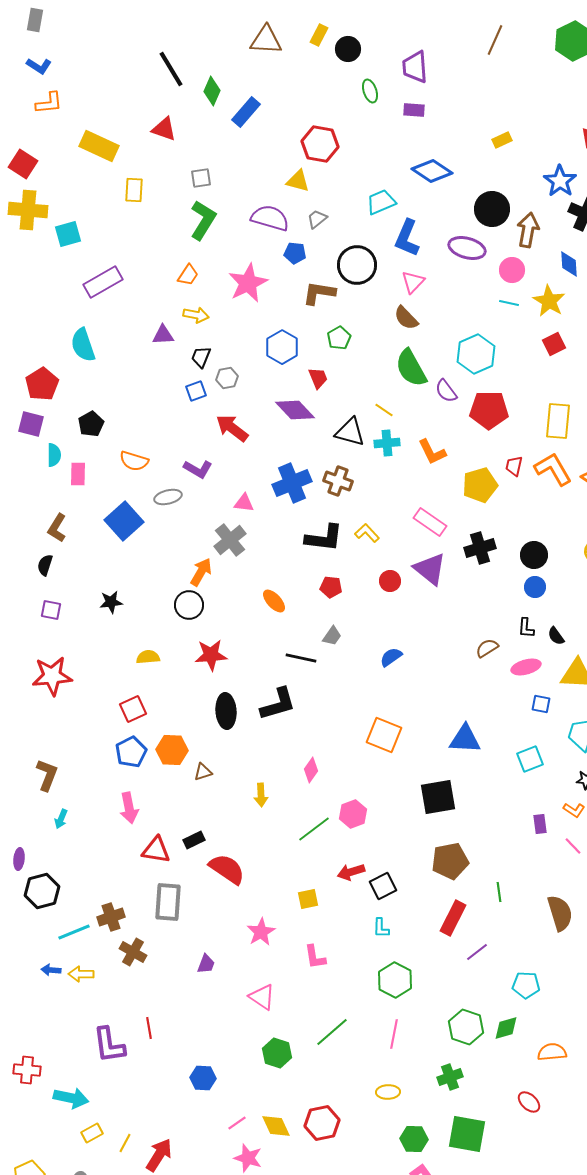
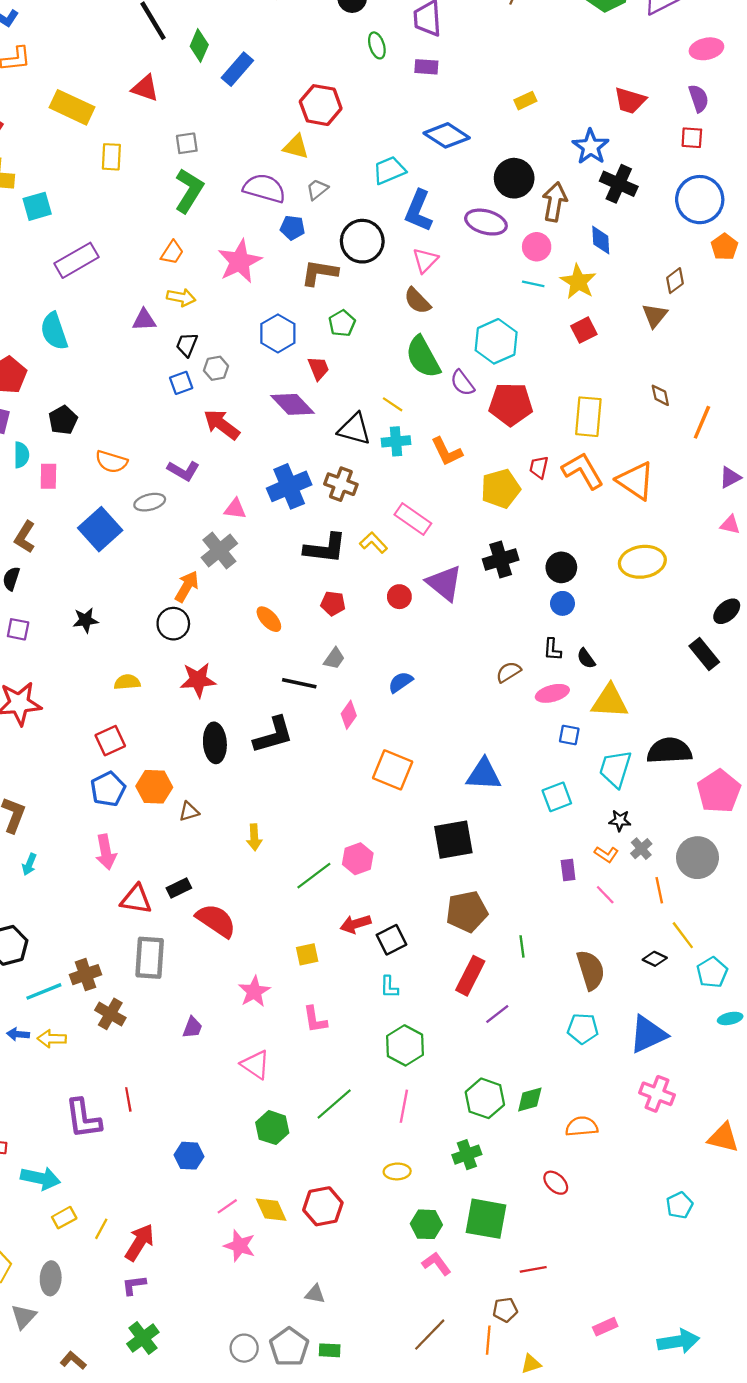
pink rectangle: (430, 522) -> (413, 519), moved
pink diamond: (311, 770) -> (349, 715), moved
cyan pentagon: (526, 985) -> (583, 1029), moved

